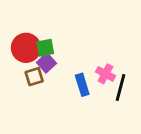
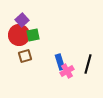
purple square: (47, 63) -> (22, 20), moved
pink cross: (105, 74) -> (67, 71), moved, turned 32

